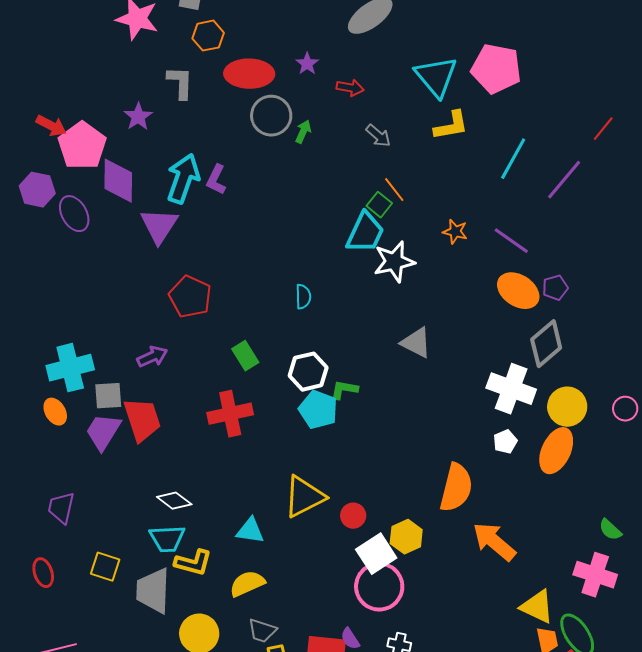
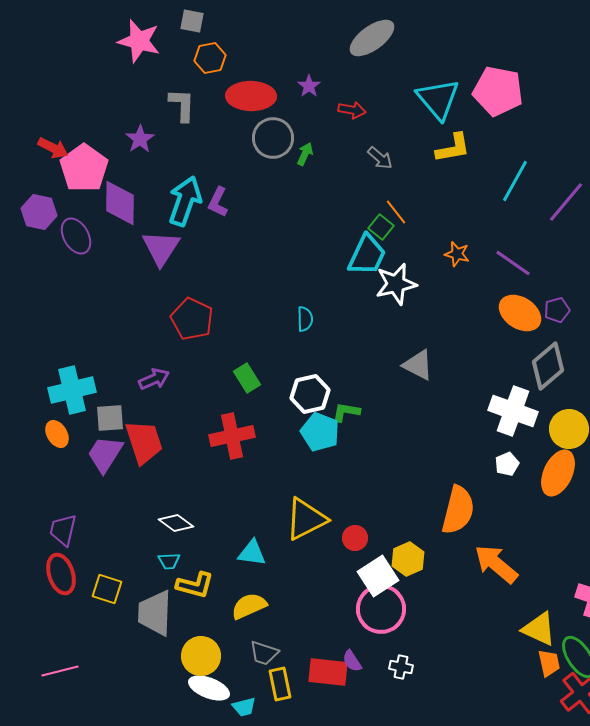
cyan trapezoid: (167, 539) -> (169, 561), size x0.6
red ellipse: (43, 573) -> (61, 574), moved, size x1.4

